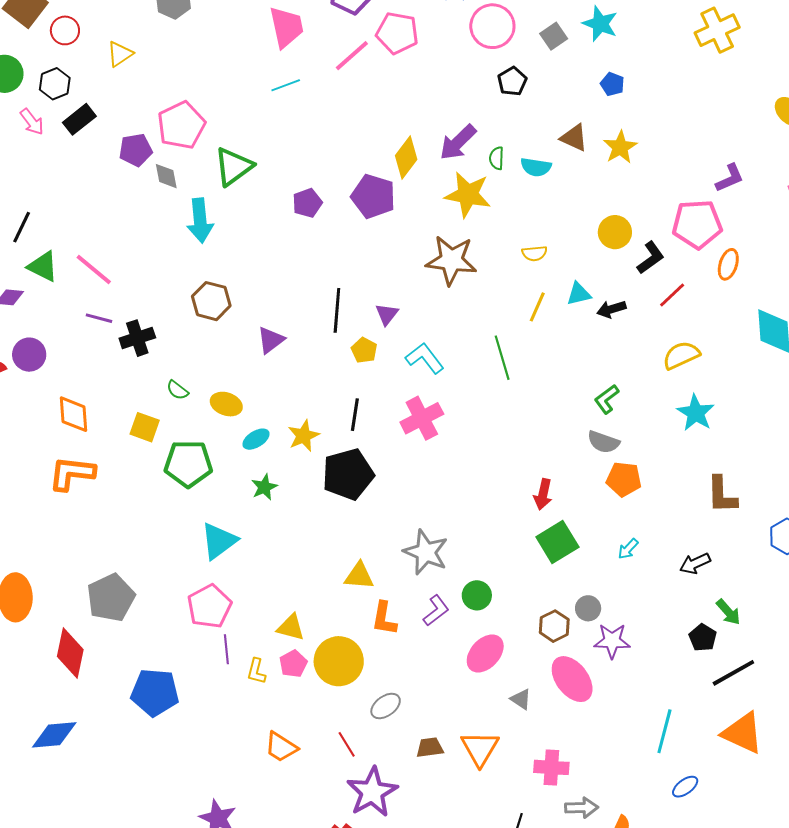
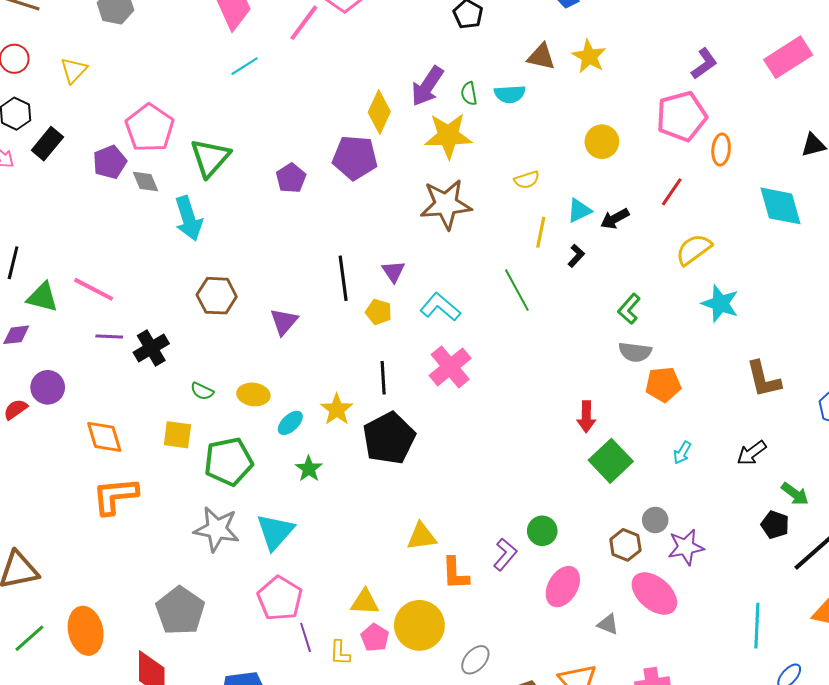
black L-shape: (651, 258) -> (576, 256), moved, size x0.7
gray star: (426, 552) -> (217, 529), moved

